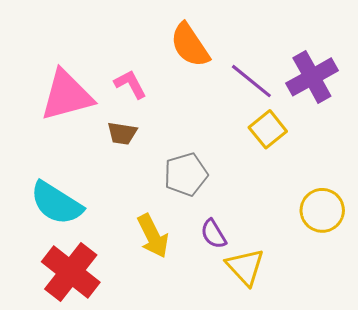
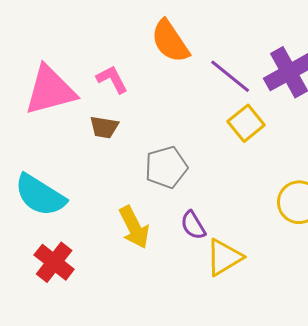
yellow triangle: (245, 267) -> (224, 257), turned 42
red cross: (71, 272) -> (54, 262), size x0.7

